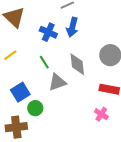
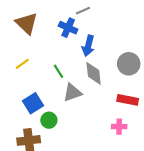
blue arrow: (72, 27) -> (88, 46), moved
blue cross: (48, 32) -> (68, 28), moved
pink cross: (101, 114) -> (119, 127), turned -32

